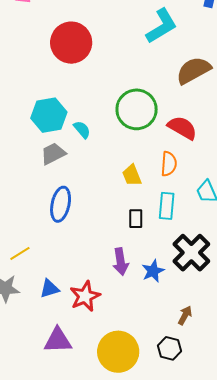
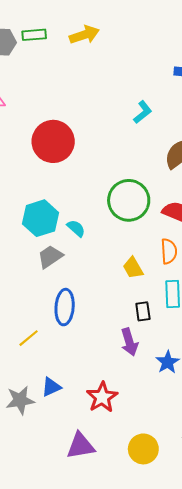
cyan L-shape: (162, 26) -> (143, 112), size x0.6
yellow line: (20, 253) -> (29, 338), moved
purple arrow: (121, 262) -> (129, 342), moved
blue triangle: (49, 289) -> (51, 387), moved
yellow circle: (118, 352) -> (143, 449), size x0.7

